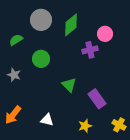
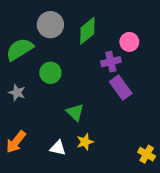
green semicircle: (16, 40) -> (20, 49), size x1.6
green triangle: (69, 85) -> (75, 112), moved
purple rectangle: (97, 99) -> (121, 88), moved
yellow star: (85, 126) -> (85, 142), moved

